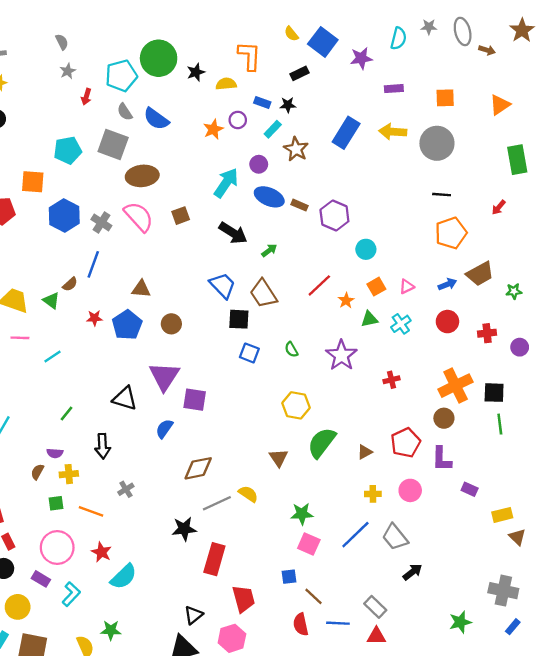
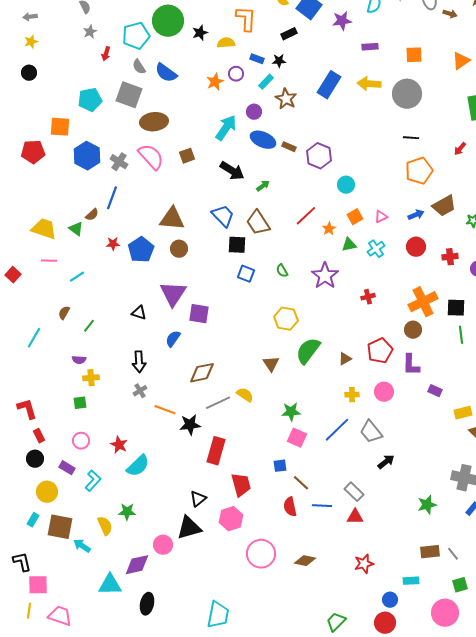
brown triangle: (141, 289) -> (172, 219), moved, size x1.5
black triangle: (125, 398) -> (139, 313), size x0.7
black arrow: (103, 446) -> (139, 362), moved
brown semicircle: (37, 472) -> (64, 313), moved
orange line: (91, 511) -> (165, 410), moved
pink circle: (57, 548) -> (81, 441), size x0.6

